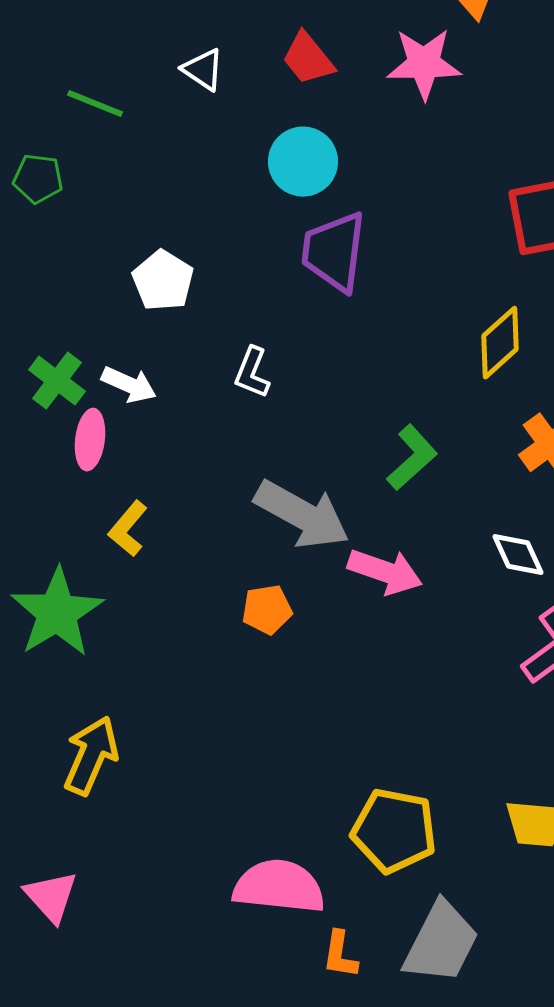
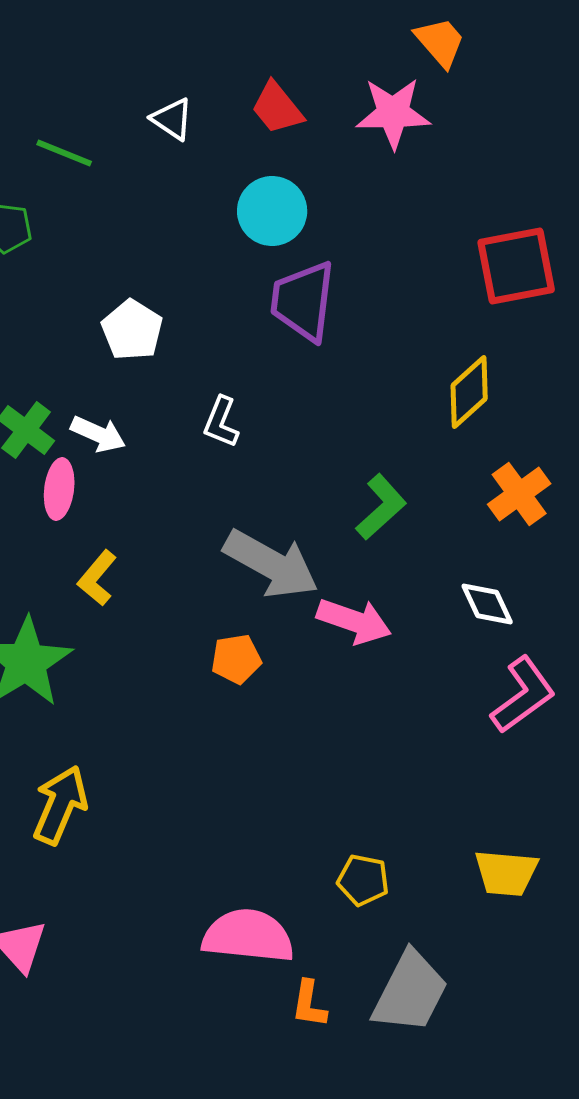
yellow pentagon: (394, 831) -> (363, 880), size x0.6

